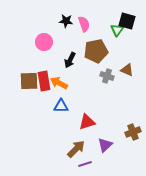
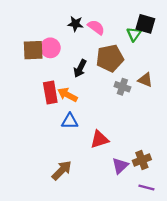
pink semicircle: (84, 24) -> (96, 27), turned -35
brown square: (29, 81) -> (33, 50), moved
brown cross: (133, 132) -> (142, 160), moved
brown arrow: (76, 149) -> (62, 170), moved
purple line: (85, 164) -> (146, 187), moved, turned 32

